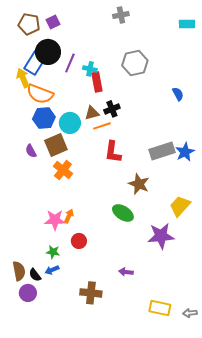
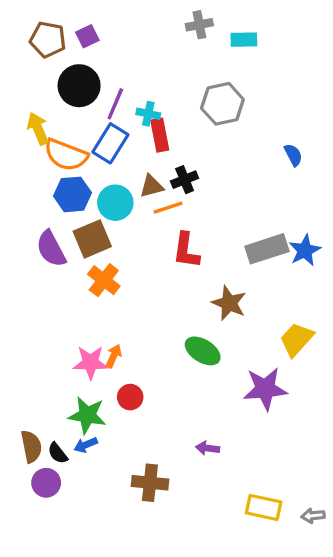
cyan rectangle: (187, 24) -> (244, 40), moved
blue rectangle: (35, 63) -> (110, 143), moved
purple semicircle: (31, 151) -> (51, 249), size x1.6
green star: (53, 252) -> (87, 415), size x1.6

